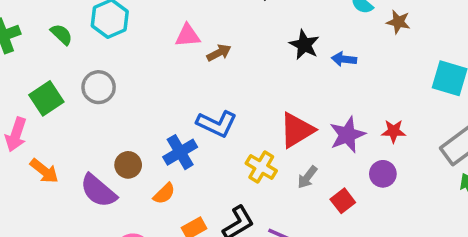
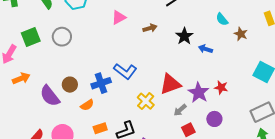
pink triangle: (188, 36) -> (119, 17), turned -35
brown arrow: (219, 53) -> (150, 28), moved
red star: (394, 131) -> (221, 87), moved
purple star: (347, 135) -> (199, 93), turned -30
orange arrow: (44, 171) -> (21, 78), turned -72
gray arrow: (307, 177) -> (180, 110), moved

